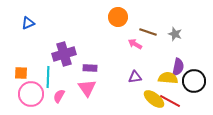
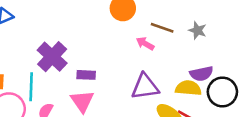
purple cross: (64, 54) -> (52, 57), turned -30
purple semicircle: (178, 67) -> (201, 74), turned 66
purple triangle: (135, 77) -> (145, 87), size x1.6

